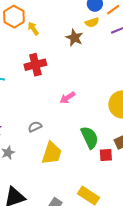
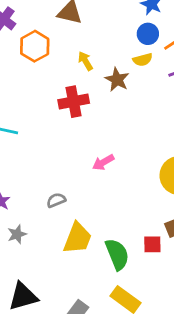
yellow arrow: (33, 29) -> (85, 61), moved
red cross: (35, 65) -> (74, 102), moved
green semicircle: (90, 138) -> (117, 254), moved

